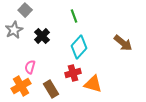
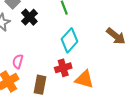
black cross: (42, 36) -> (29, 17), moved
brown rectangle: (51, 89) -> (40, 85), turned 42

